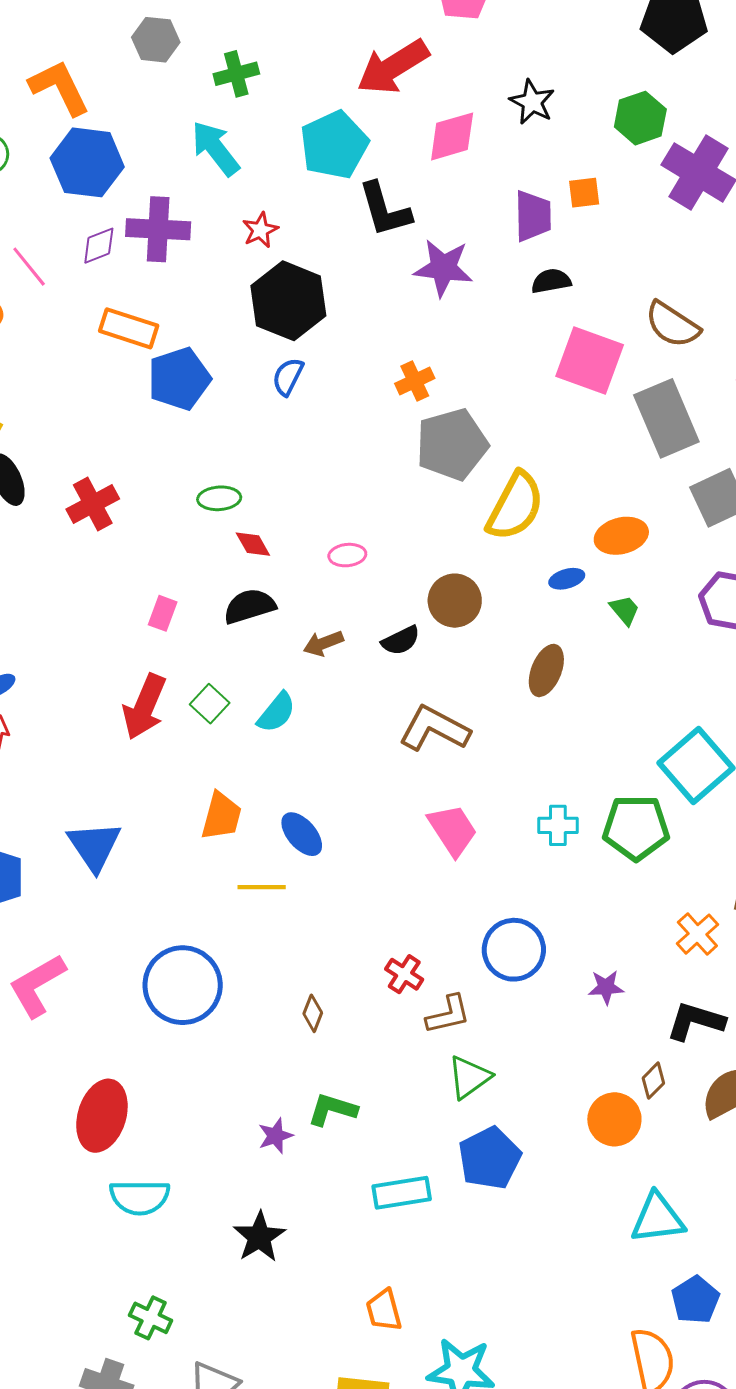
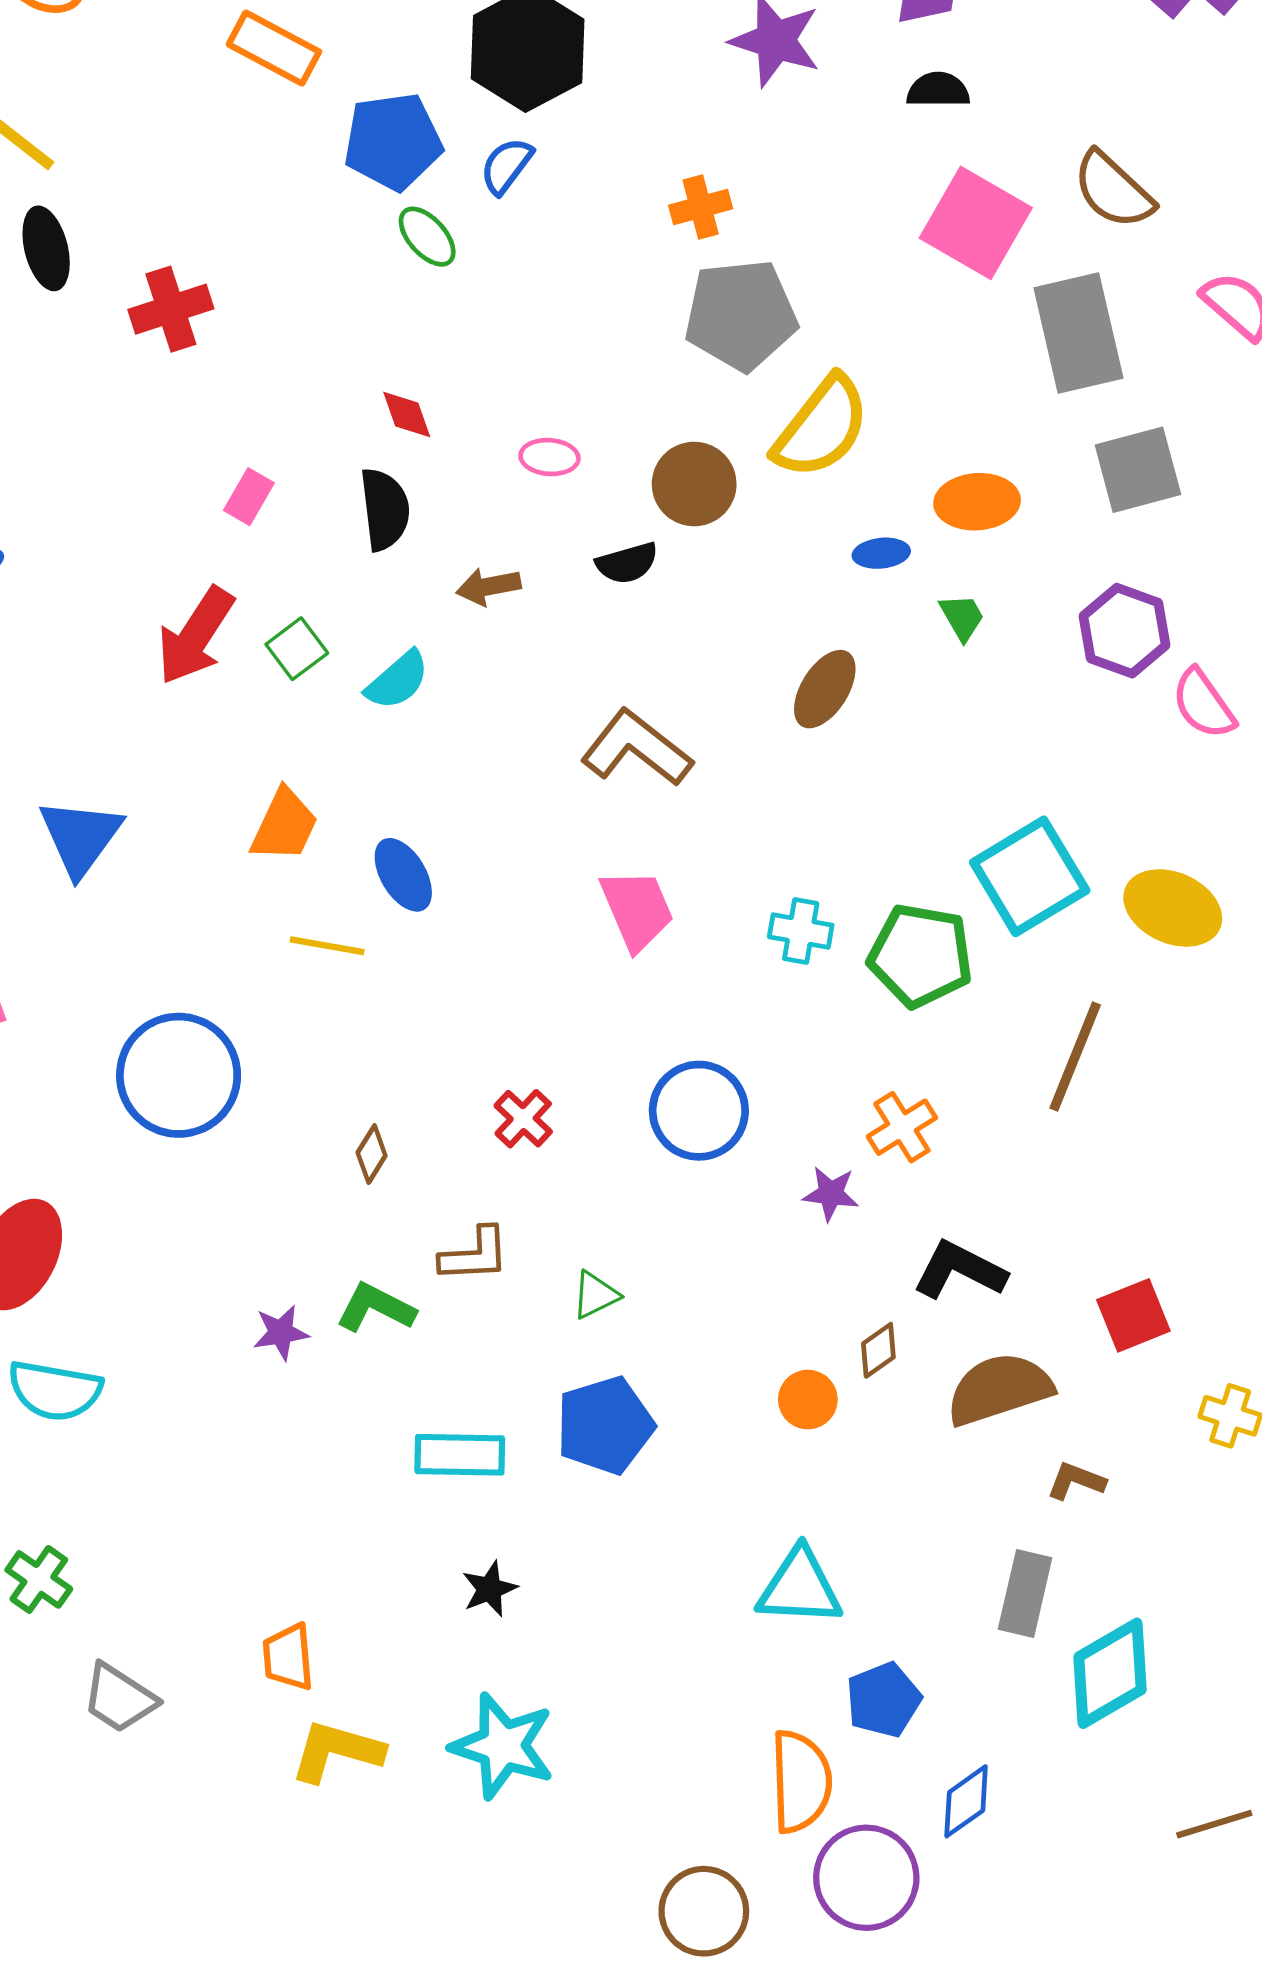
blue pentagon: (179, 379) -> (393, 141), moved
green ellipse: (219, 498) -> (427, 237), moved, turned 42
brown circle: (455, 601) -> (694, 484), moved
black semicircle: (249, 606) -> (385, 509), turned 90
black semicircle: (401, 640) -> (627, 563), moved
orange cross: (697, 934) -> (902, 1127), moved
brown L-shape: (448, 1014) -> (475, 1255), moved
green triangle: (469, 1077) -> (595, 1295), size x0.7
orange circle: (614, 1119) -> (808, 1400), size x0.7
cyan triangle: (658, 1218) -> (800, 1587), moved
black star: (259, 1237) -> (490, 1589), moved, size x0.7
orange trapezoid: (384, 1310) -> (288, 1657), moved

